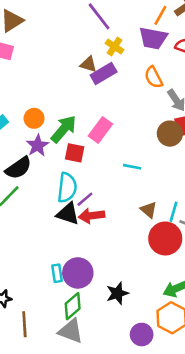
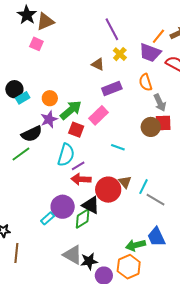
purple rectangle: (104, 74) -> (112, 89), moved
black triangle: (68, 214) -> (91, 205), moved
red circle: (165, 238) -> (108, 190), moved
cyan rectangle: (57, 273) -> (48, 218), turned 48
purple circle: (78, 273) -> (63, 207), moved
black star: (117, 293) -> (89, 261), moved
green diamond: (73, 306) -> (83, 218), moved
gray triangle: (71, 331) -> (73, 255), moved

